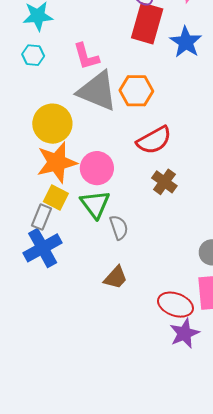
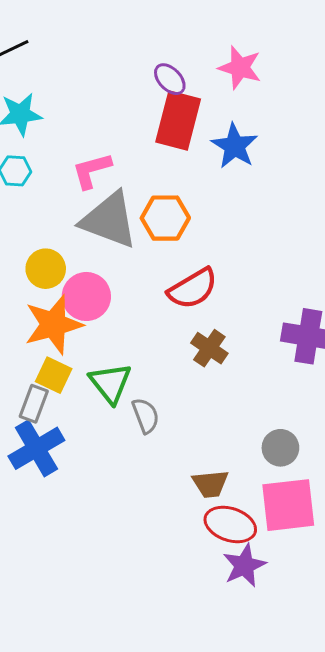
pink L-shape: (86, 56) -> (92, 171), turned 92
yellow circle: (52, 124) -> (46, 269), size x0.7
pink circle: (97, 168) -> (86, 296), moved
brown trapezoid: (116, 278) -> (210, 484), moved, turned 44

